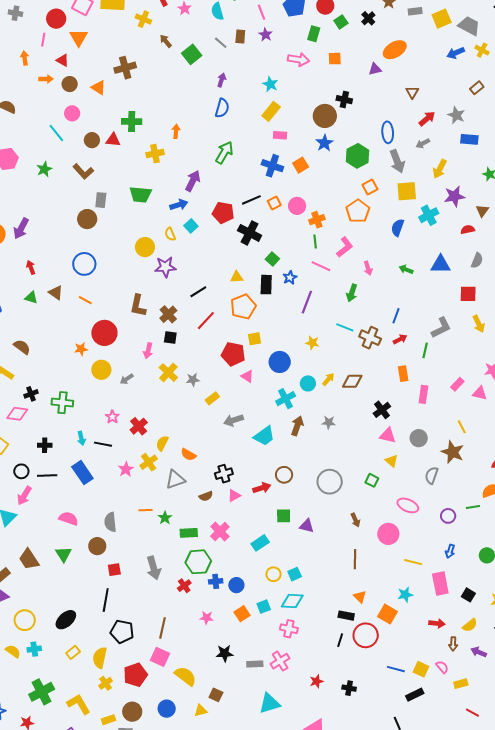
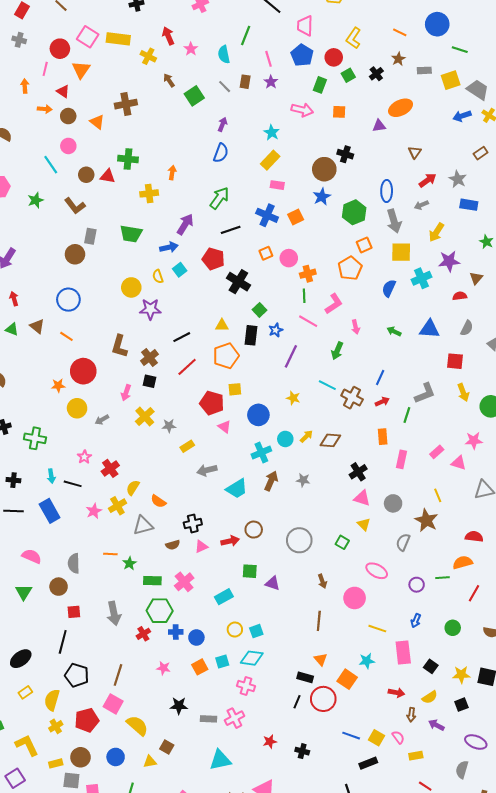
black line: (251, 200) -> (231, 230), moved

